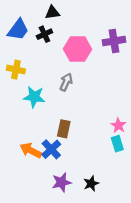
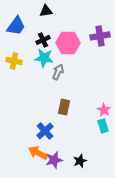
black cross: (44, 34) -> (43, 40), moved
cyan star: (34, 97) -> (44, 58), moved
brown rectangle: (64, 129) -> (64, 107), moved
orange arrow: (31, 150) -> (38, 153), moved

